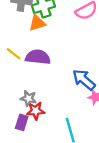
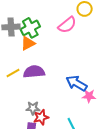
yellow line: (14, 54) -> (13, 73), turned -56

